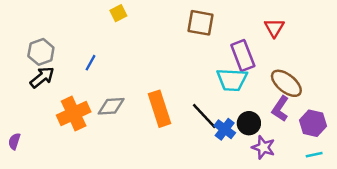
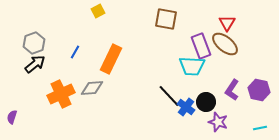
brown ellipse: (286, 83) -> (225, 44), moved
orange rectangle: (159, 109) -> (111, 59), moved, turned 44
purple hexagon: (313, 123) -> (259, 90), moved

